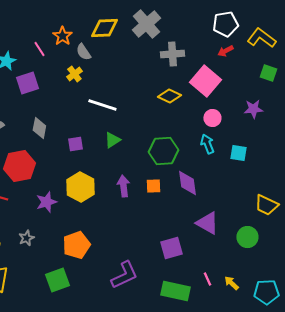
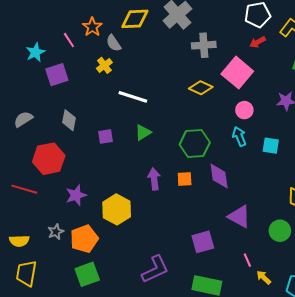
yellow hexagon: (80, 187) -> (117, 209), moved
orange pentagon: (76, 245) -> (84, 239), moved
pink line: (207, 279) -> (247, 260), moved

